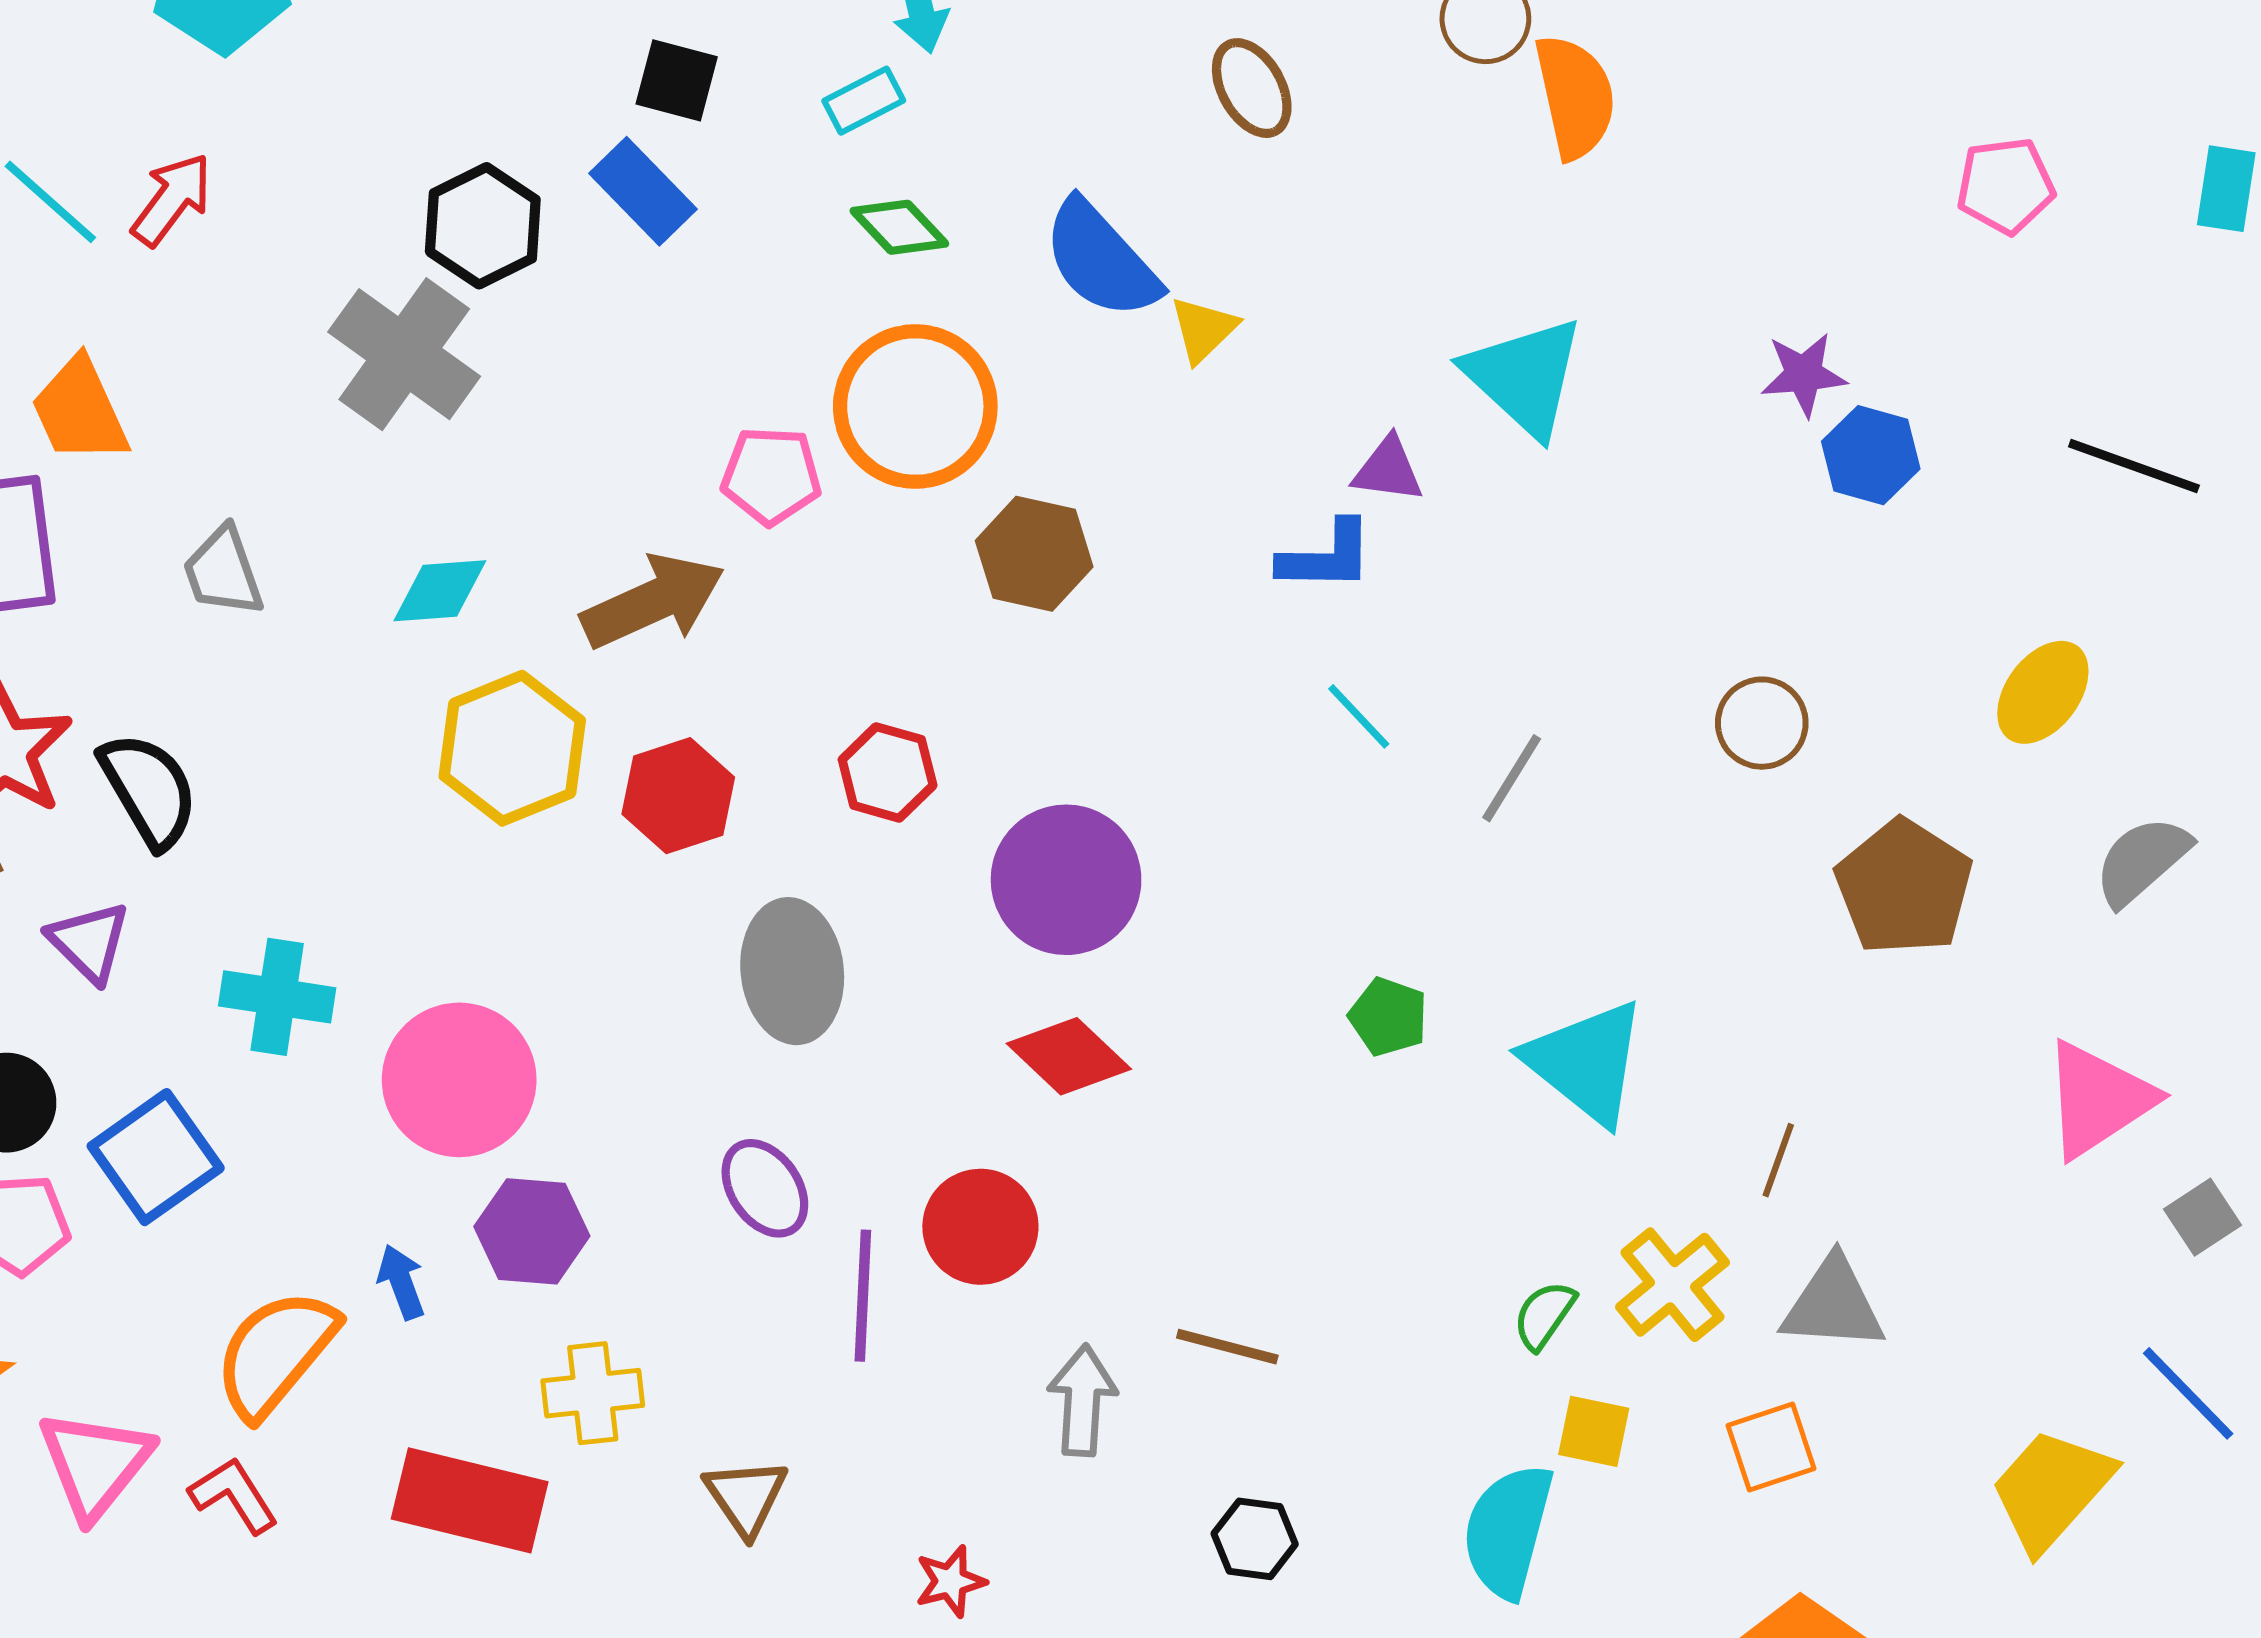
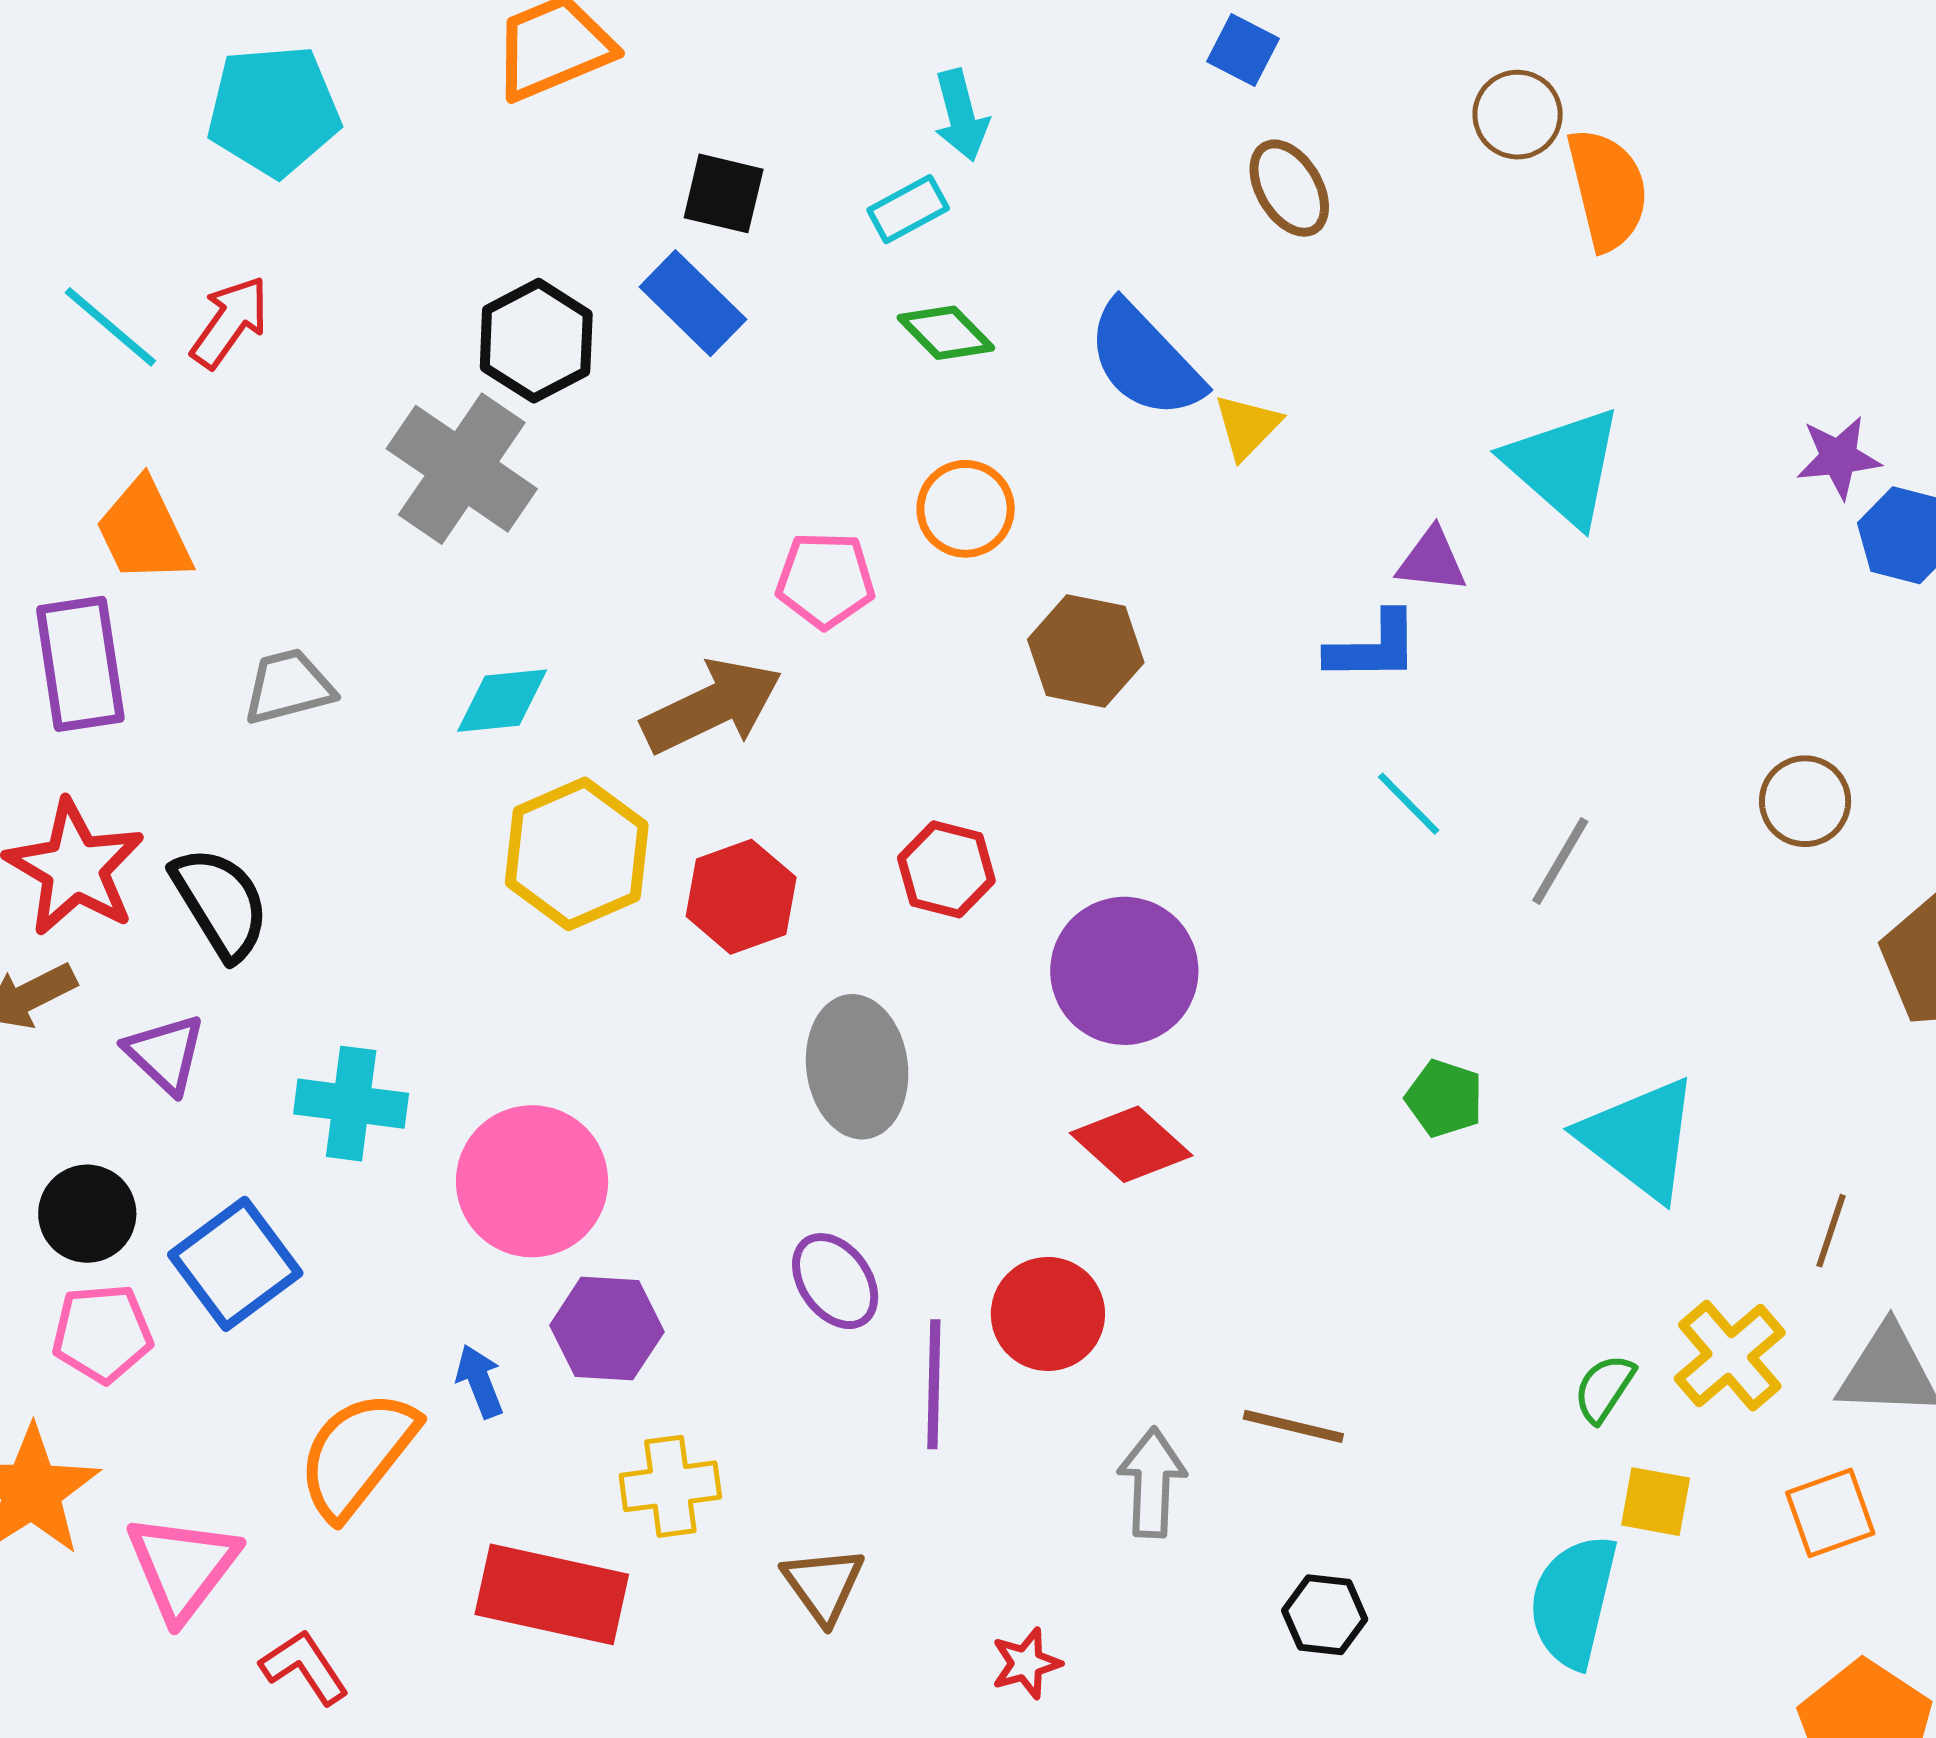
orange circle: (915, 407) -> (966, 509), size x0.6
gray trapezoid: (223, 572) -> (289, 687), turned 96
red L-shape: (234, 1495) -> (304, 1667), moved

